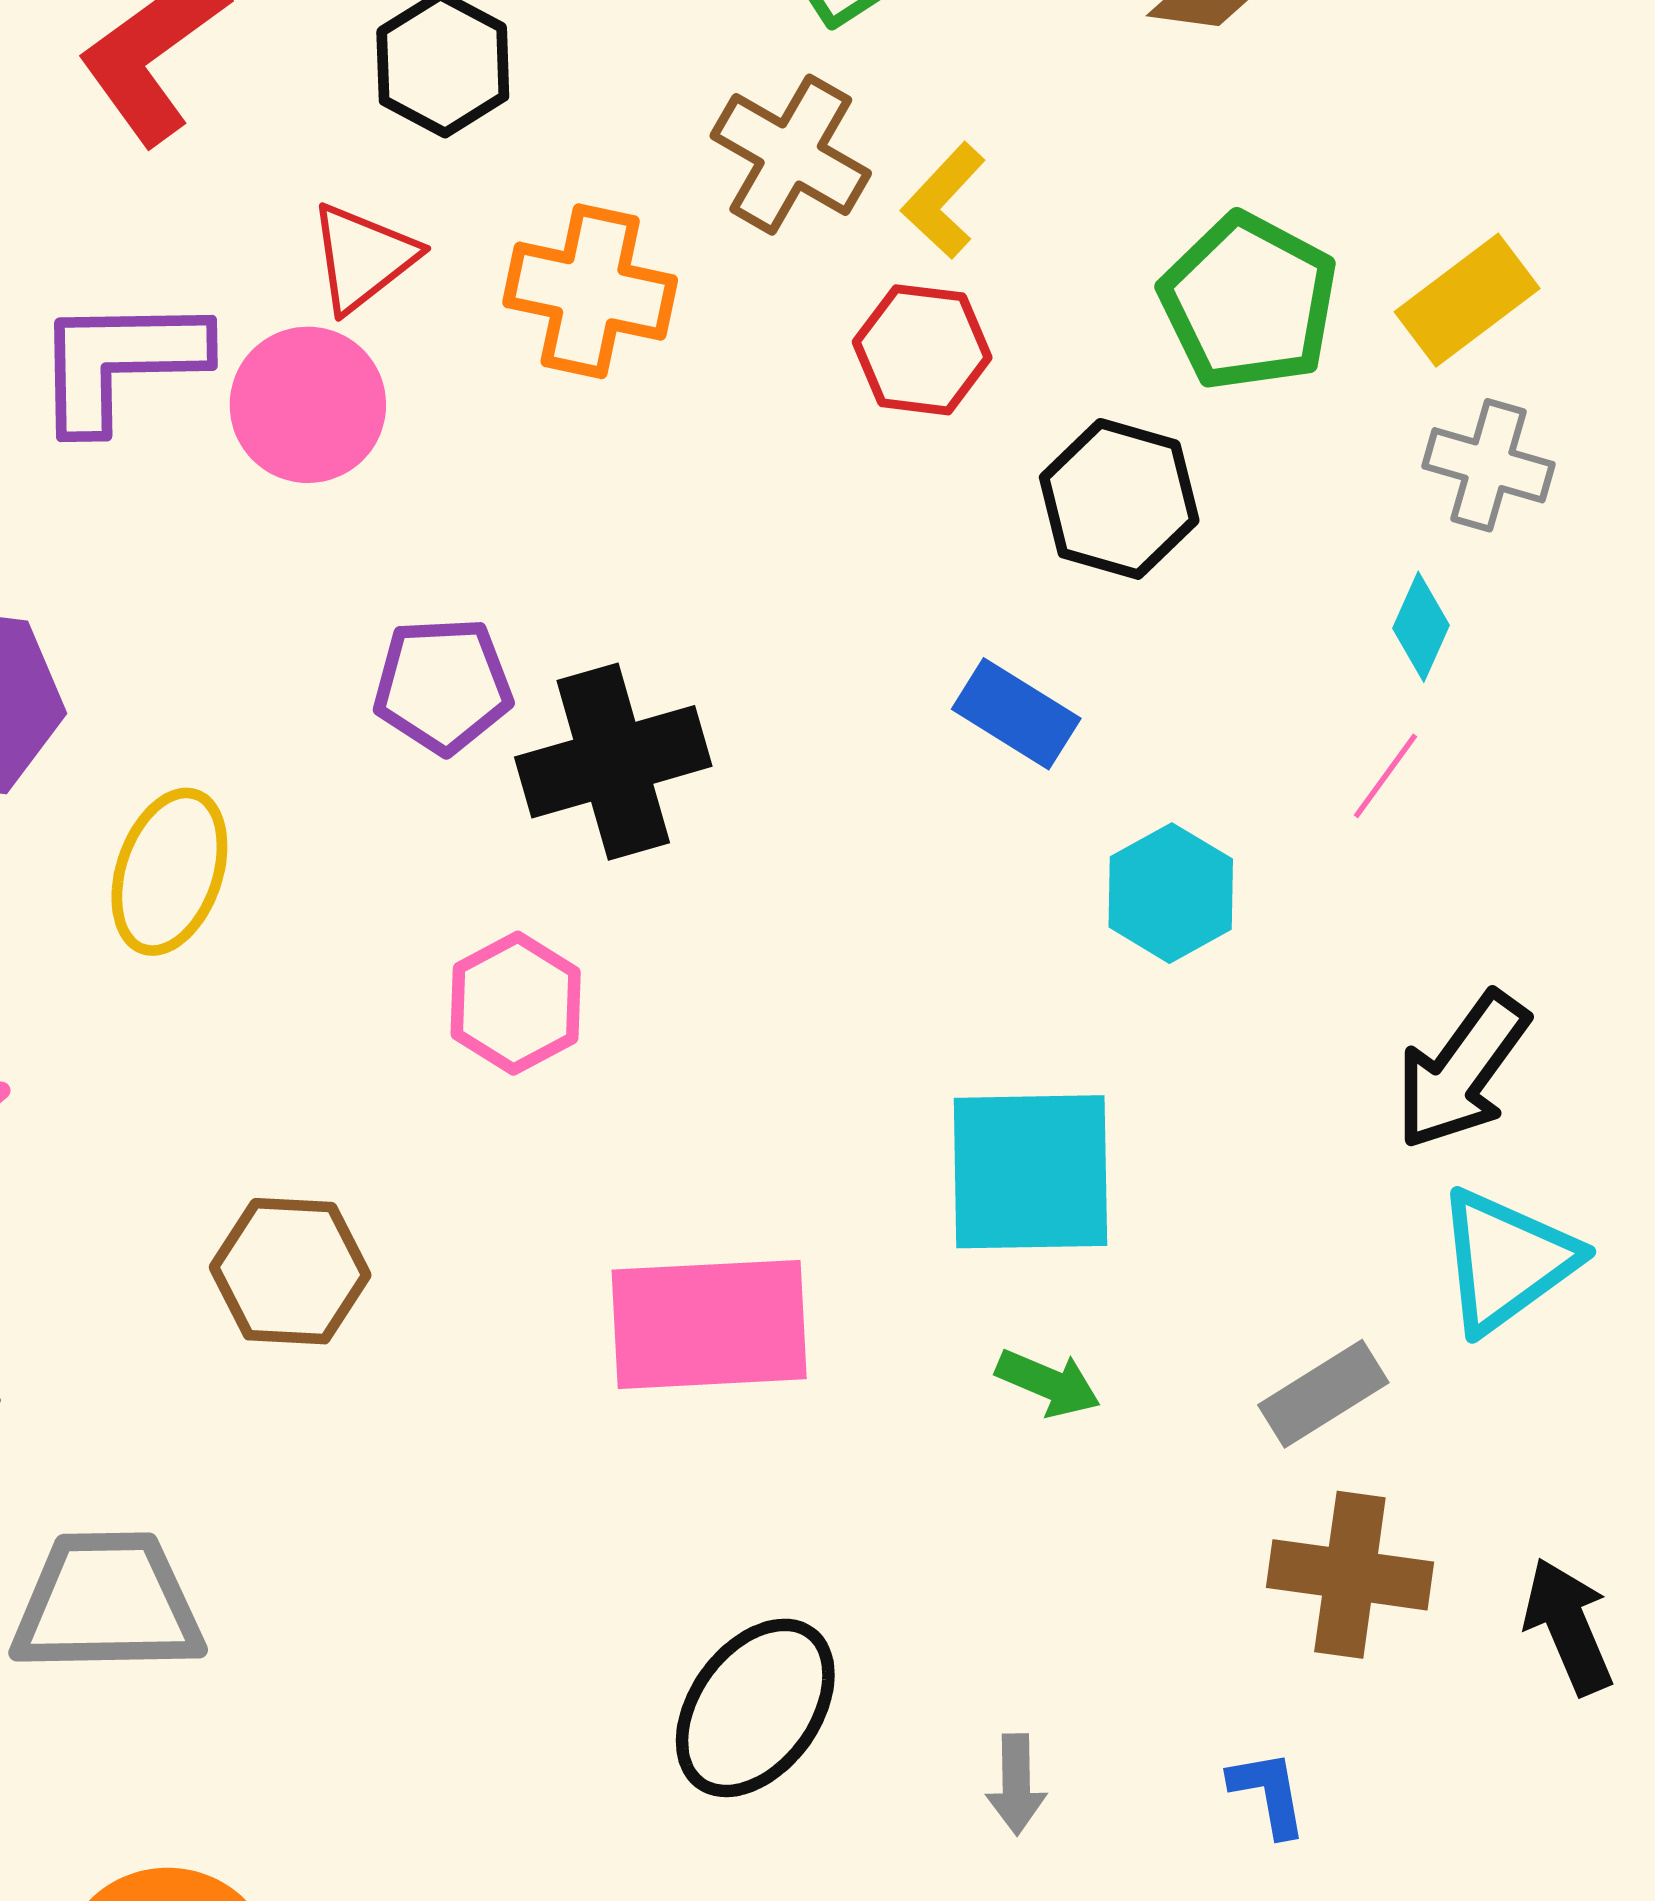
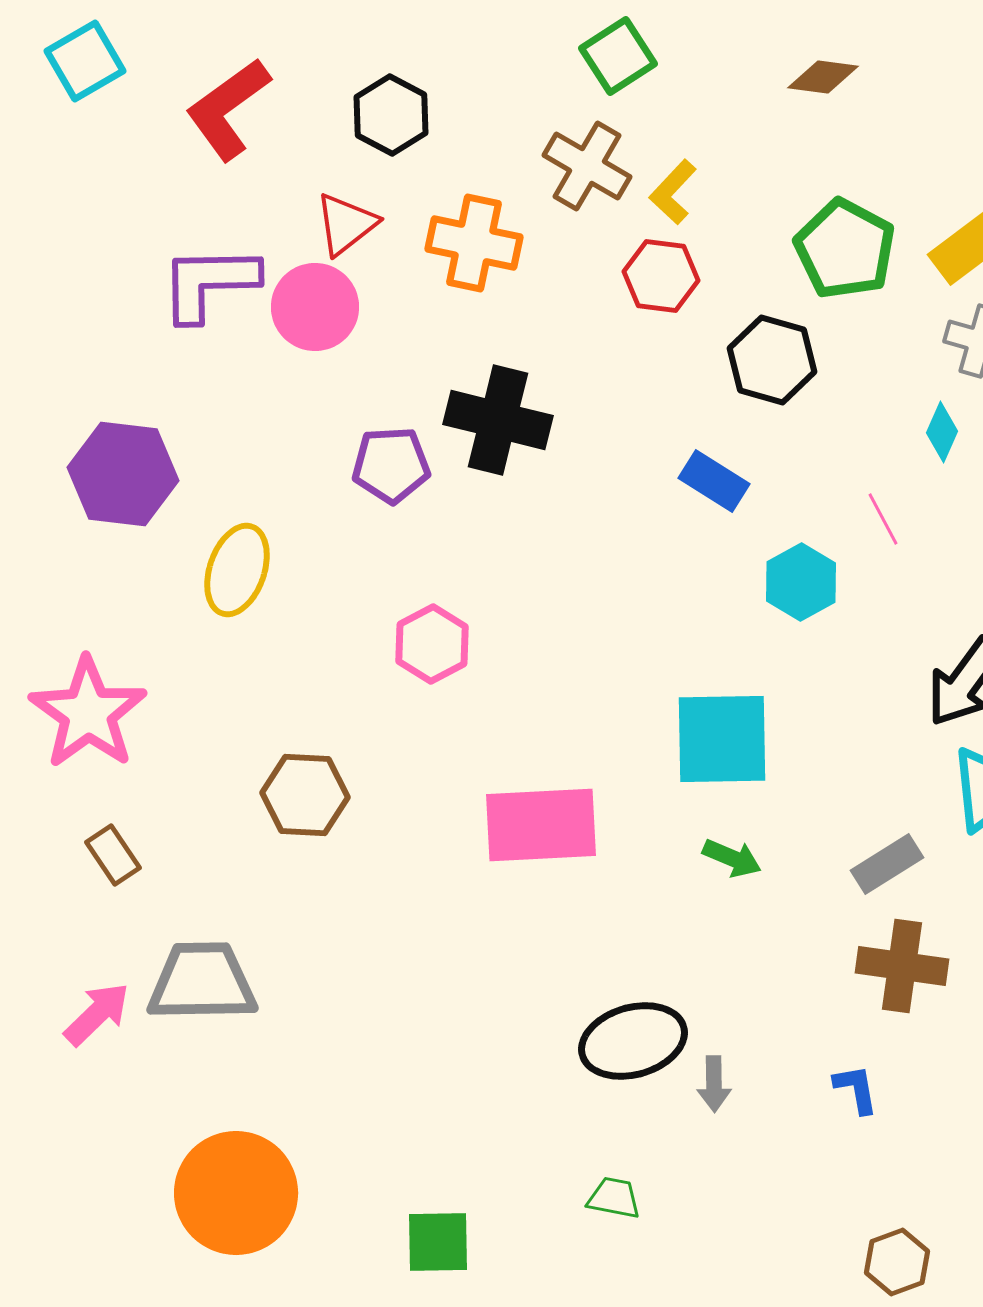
black cross: (613, 762) -> (498, 420), moved, turned 30
pink line: (1385, 776) -> (883, 519), moved, turned -64
black ellipse: (755, 1708) -> (633, 1041), moved, turned 38

